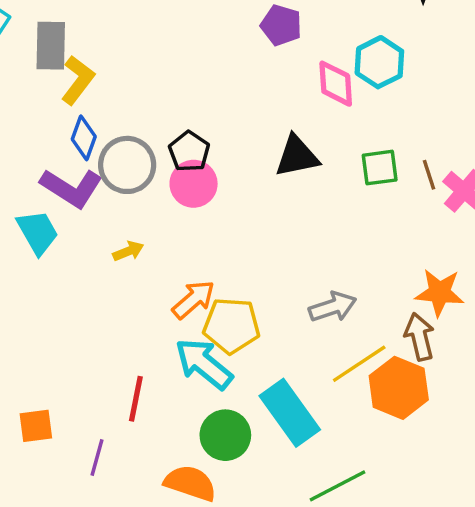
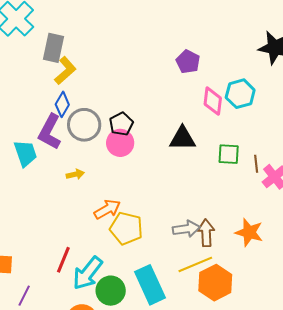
purple L-shape: (71, 188) -> (50, 132), turned 75
brown arrow: (420, 337) -> (206, 233), moved
cyan arrow: (204, 364) -> (88, 273), moved, turned -102
purple line: (97, 457) -> (24, 296), moved

